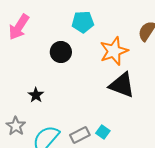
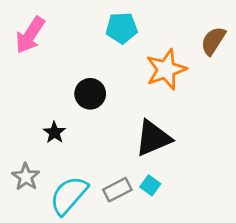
black circle: (61, 52) -> (90, 94), moved
black triangle: (122, 85) -> (153, 138), moved, turned -44

